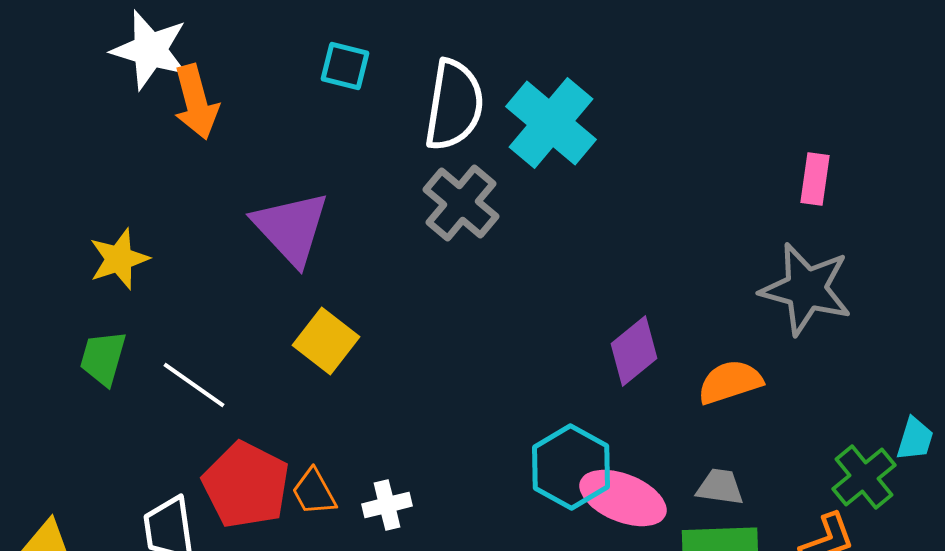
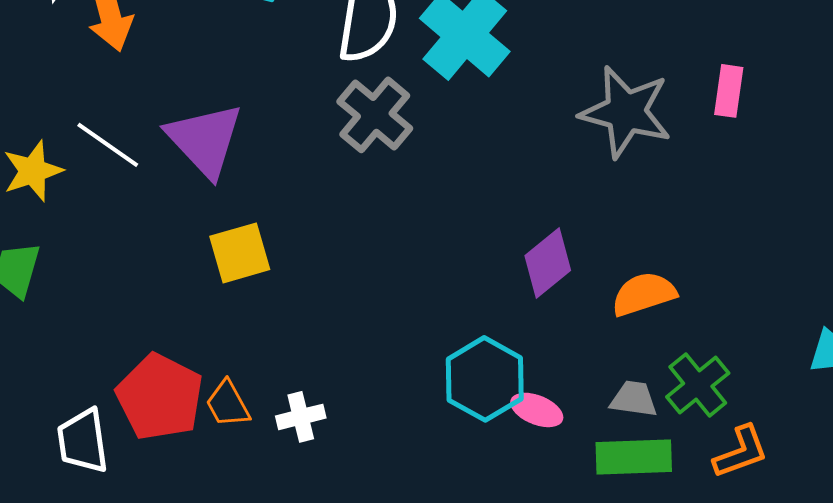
gray star: (806, 289) -> (626, 112), moved
yellow square: (326, 341) -> (240, 253), turned 36
white line: (194, 385) -> (108, 145), moved
green cross: (864, 477) -> (698, 385), moved
pink ellipse: (623, 498) -> (537, 410), size x0.6

